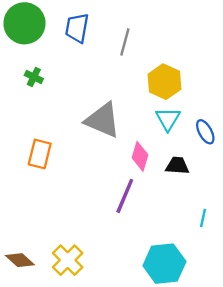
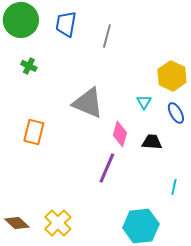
yellow hexagon: (164, 82) -> (172, 76), moved
cyan triangle: (168, 119) -> (144, 102), size x0.7

